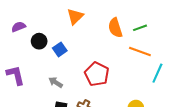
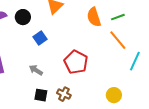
black circle: (39, 41) -> (23, 17), moved
orange line: (140, 51) -> (118, 40), turned 30

